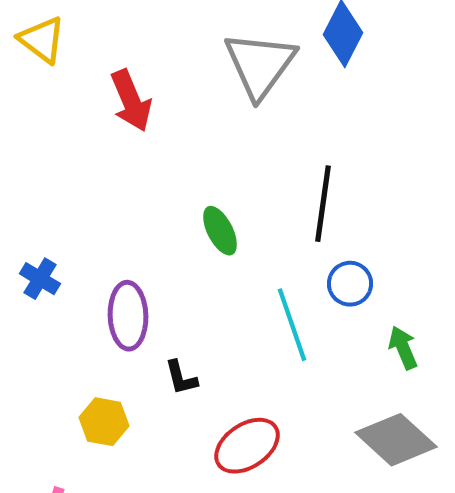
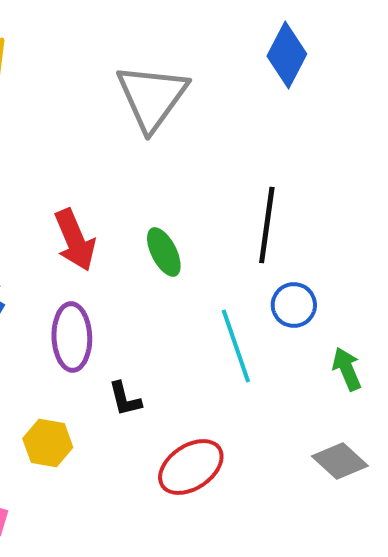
gray triangle: (260, 65) -> (152, 97), moved
red arrow: (131, 101) -> (75, 240), moved
gray diamond: (396, 440) -> (340, 461), size x0.7

